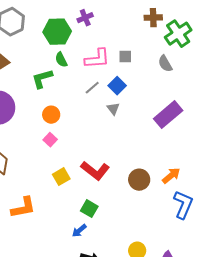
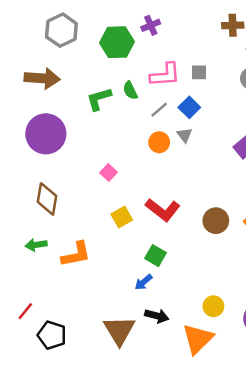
green semicircle: (61, 60) -> (130, 90), moved
orange circle: (51, 115) -> (159, 142), moved

